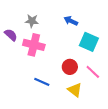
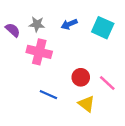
blue arrow: (71, 21) -> (69, 24), moved, turned -48
purple semicircle: (11, 35) -> (13, 30), moved
cyan square: (89, 42) -> (103, 28), moved

